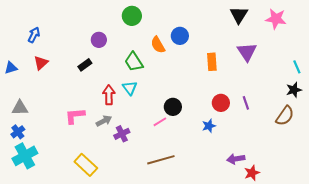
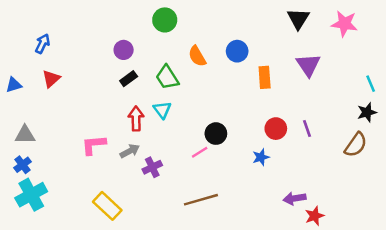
blue circle: (180, 36) -> (237, 51), moved
black rectangle: (85, 65) -> (129, 79), moved

